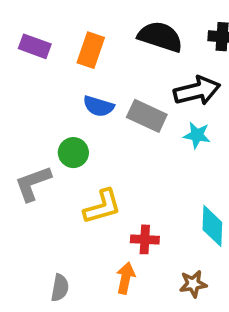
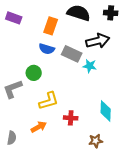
orange rectangle: (91, 50) -> (51, 26), moved
cyan star: (197, 135) -> (90, 66), moved
orange arrow: (126, 278) -> (39, 127), moved, turned 49
gray semicircle: (60, 288) -> (12, 138), moved

